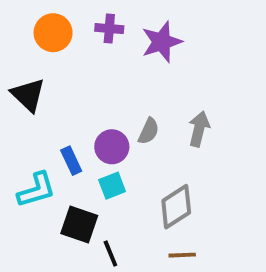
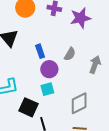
gray semicircle: (149, 131) -> (70, 54), moved
blue rectangle: (71, 161) -> (40, 51), moved

